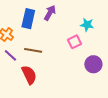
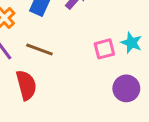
cyan star: (87, 25) -> (131, 43), moved

